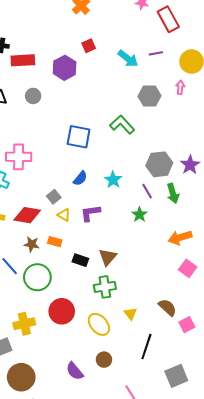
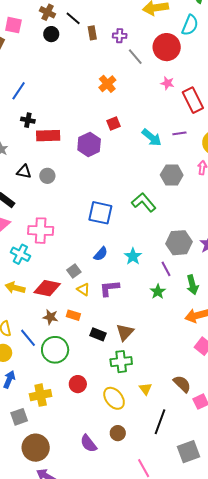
gray circle: (33, 96) -> (47, 176), moved
green arrow: (173, 193) -> (192, 285), moved
red circle: (62, 311) -> (78, 384), size x0.7

